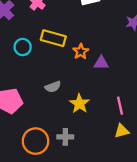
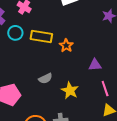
cyan circle: (23, 47) -> (15, 33), moved
purple triangle: (101, 63) -> (95, 65), moved

